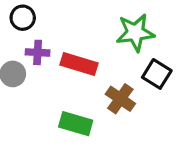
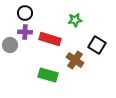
black circle: (23, 18) -> (25, 13), moved
green star: (135, 33) -> (75, 20), moved, size x0.6

